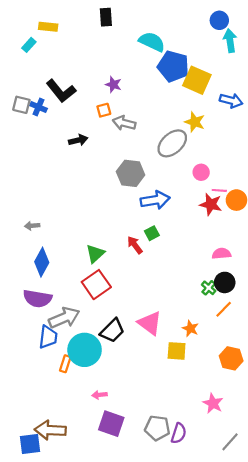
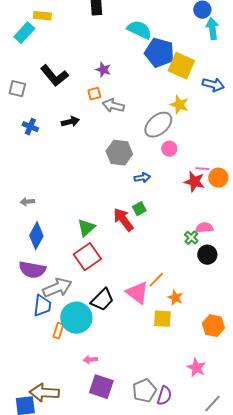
cyan rectangle: (29, 45) -> (24, 33), size x1.5
blue cross: (39, 107) -> (30, 127), moved
pink circle: (201, 172) -> (169, 149), moved
blue arrow: (155, 200) -> (142, 178), size x0.6
red arrow: (135, 245) -> (123, 220), size x1.4
green cross: (209, 288) -> (191, 238), moved
orange line: (224, 309) -> (156, 280), moved
gray pentagon: (157, 428) -> (144, 391), turned -30

